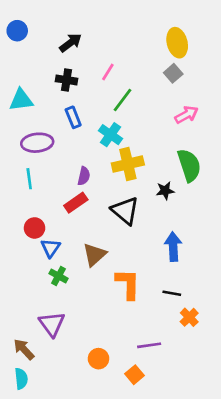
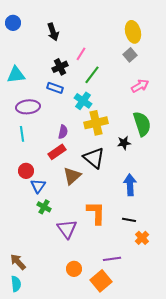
black arrow: (71, 43) -> (53, 32), turned 108
black cross: (67, 80) -> (60, 67), moved, turned -35
blue rectangle: (73, 117) -> (55, 88), turned -49
brown triangle: (95, 255) -> (72, 176), moved
purple triangle: (52, 324) -> (67, 229), moved
orange square: (134, 375) -> (101, 281), size x1.5

